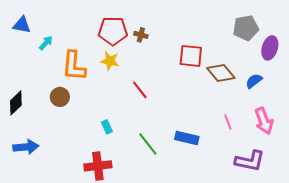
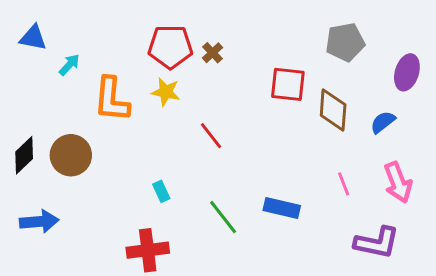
gray pentagon: (246, 28) -> (345, 42), moved
brown cross: (141, 35) -> (212, 53), turned 32
brown diamond: (221, 73) -> (333, 110), turned 44
brown circle: (60, 97) -> (71, 155), moved, size x1.4

